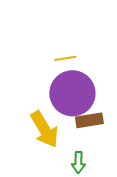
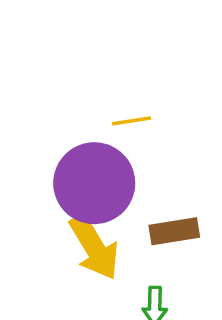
purple circle: (72, 93) -> (94, 183), moved

